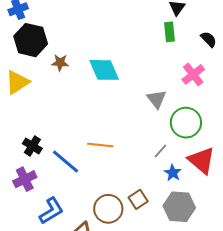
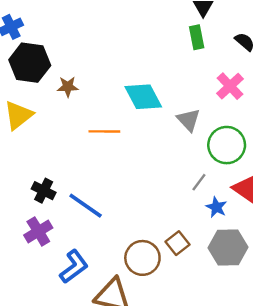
cyan diamond: (104, 70) -> (143, 97), moved
orange line: (100, 145) -> (104, 131), moved

